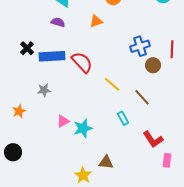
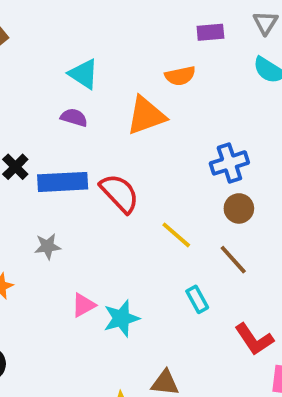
orange triangle: (96, 21) -> (146, 116), size x1.6
brown circle: (153, 65) -> (239, 208), moved

